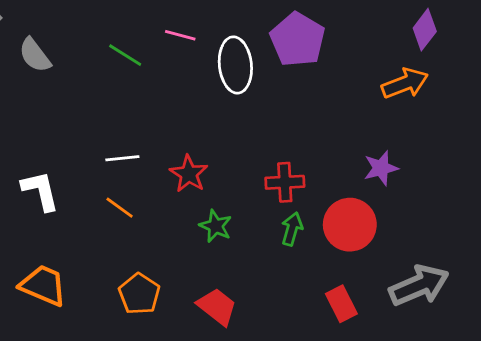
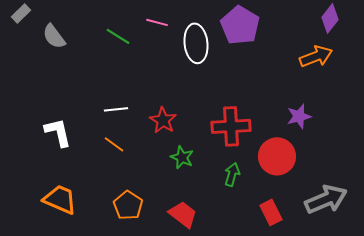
red cross: (285, 182) -> (231, 126), size x1.4
green arrow: (292, 229) -> (232, 174), moved

